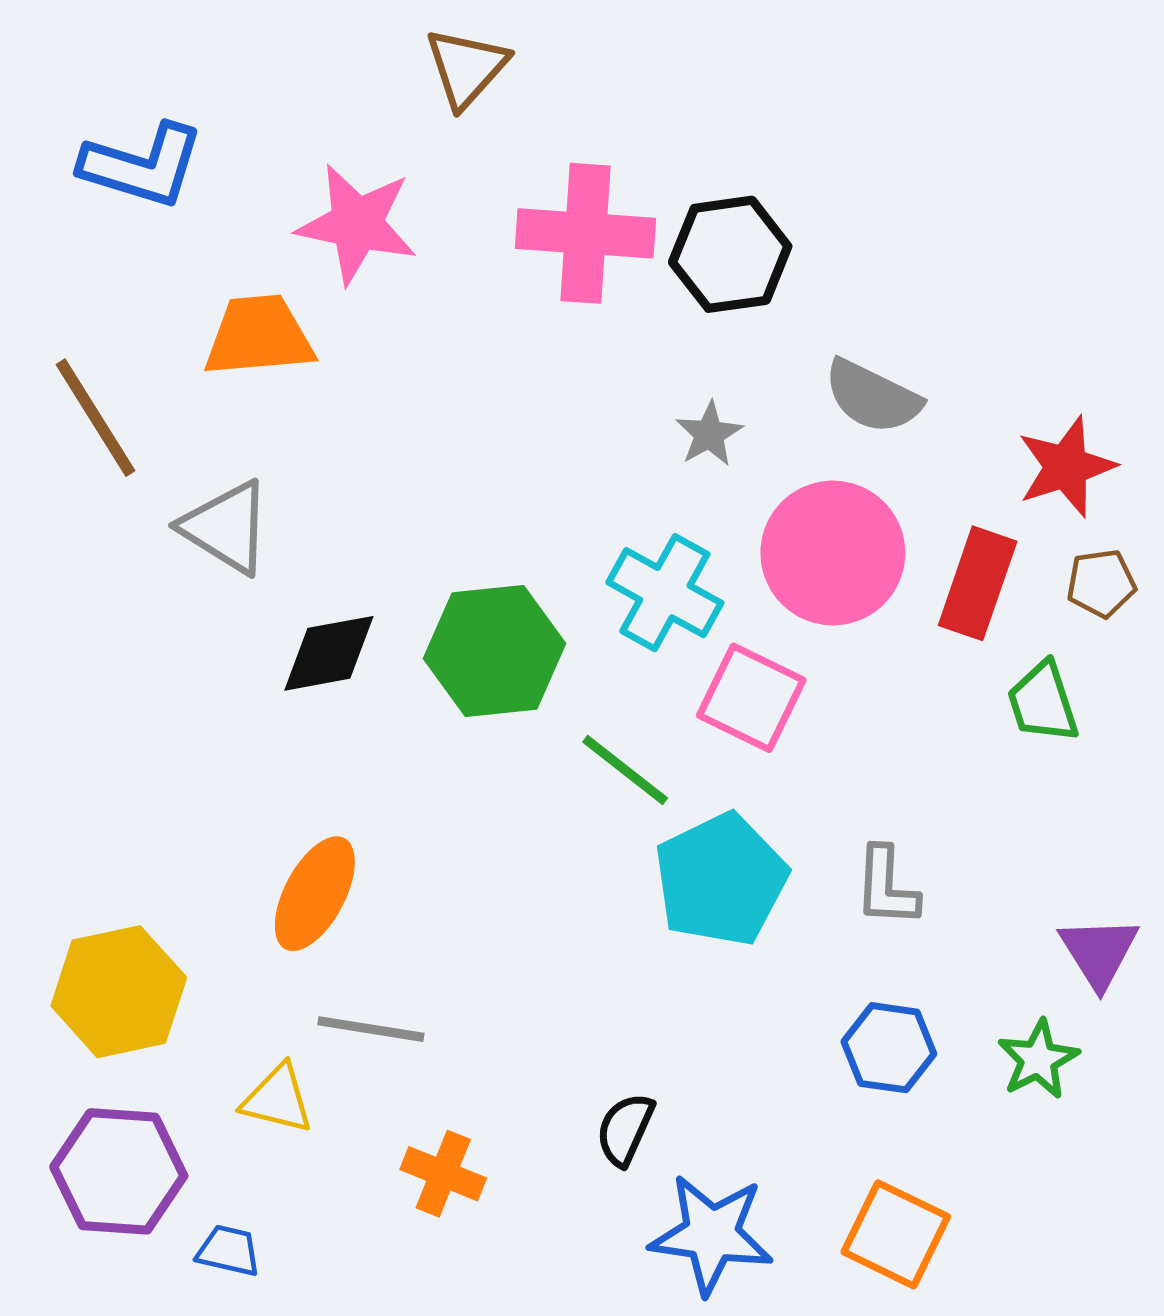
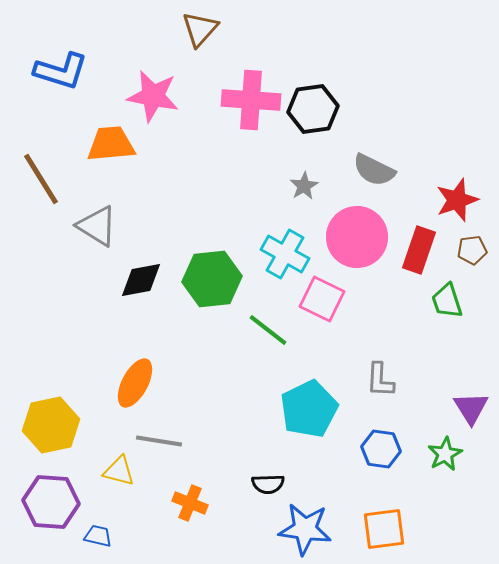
cyan pentagon: (721, 880) -> (309, 409), moved
black semicircle: (625, 1129) -> (268, 484), turned -116
orange square: (896, 1234) -> (384, 529), turned -33

